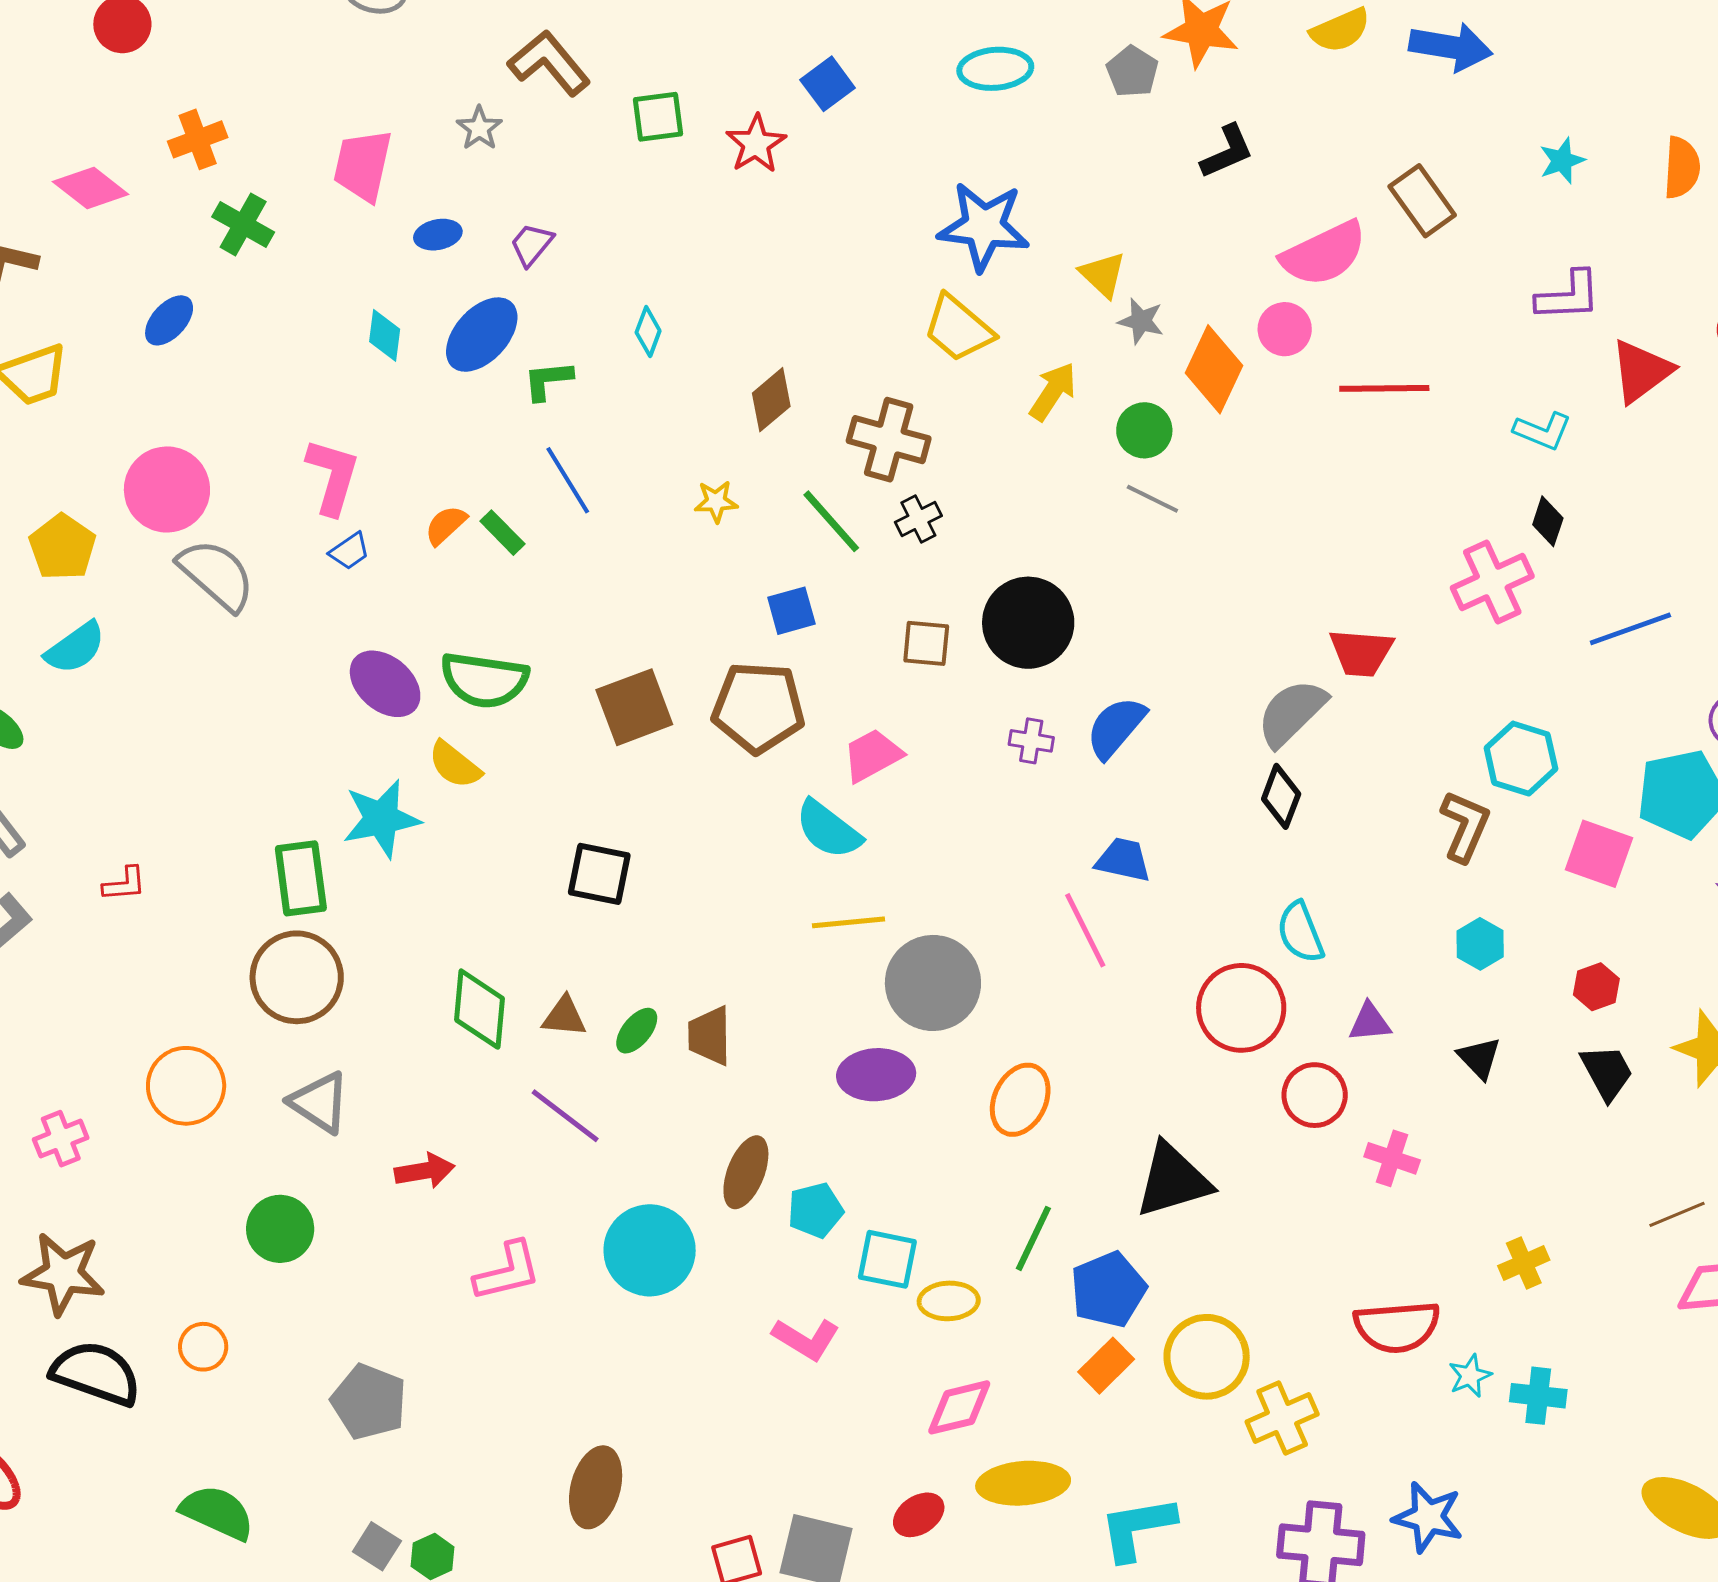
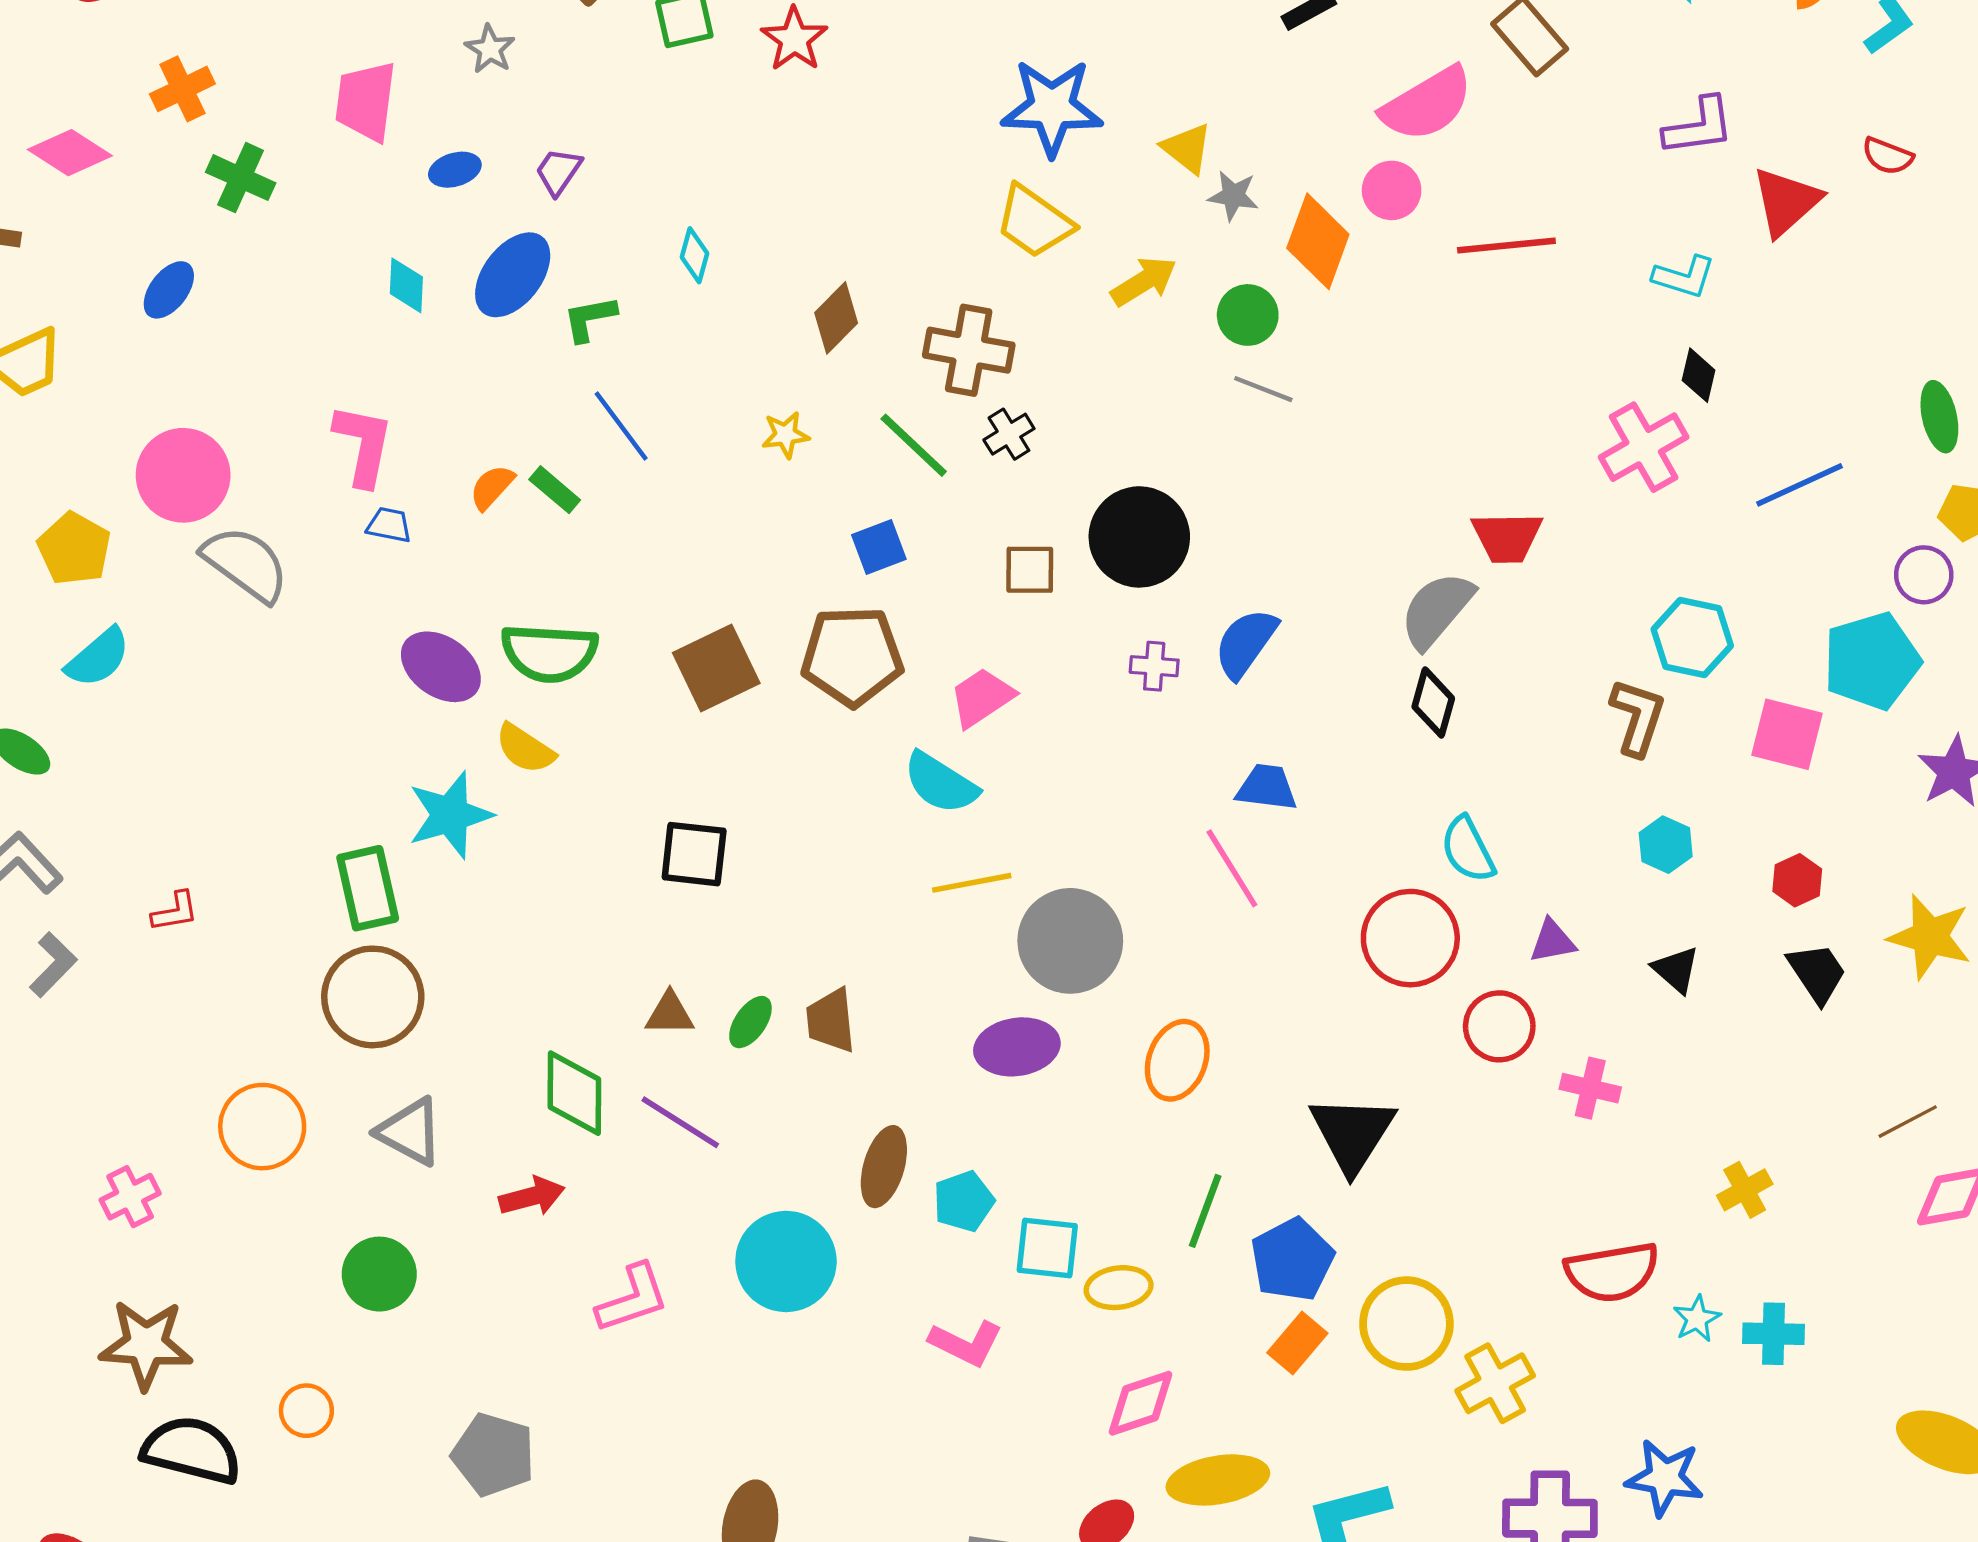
yellow arrow: (1053, 391) -> (1144, 281), turned 30
blue trapezoid: (350, 551) -> (389, 525), turned -129
green diamond: (479, 1009) -> (574, 1093), moved
black triangle: (1173, 1180) -> (1352, 1133), turned -36

